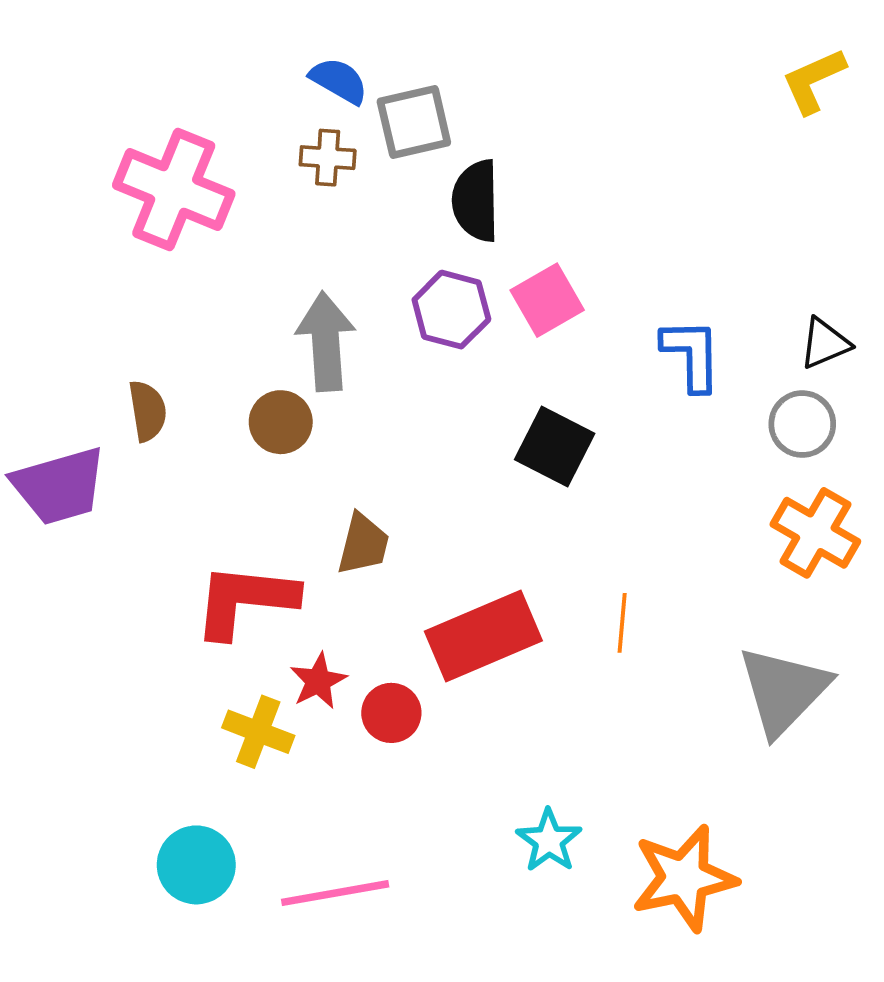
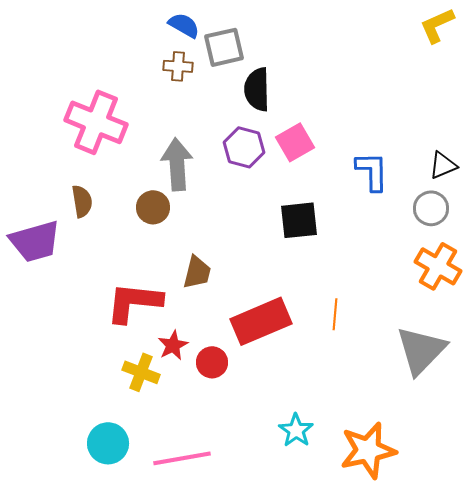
pink cross: (174, 189) -> (96, 122), moved
black square: (555, 447) -> (299, 220), turned -33

